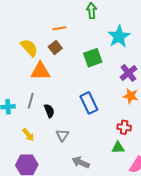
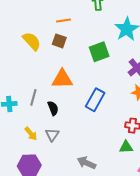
brown square: (55, 47) -> (59, 41), turned -32
orange triangle: (40, 71) -> (62, 79), moved
blue rectangle: (89, 103) -> (95, 100), turned 55
gray triangle: (62, 135) -> (52, 135), moved

